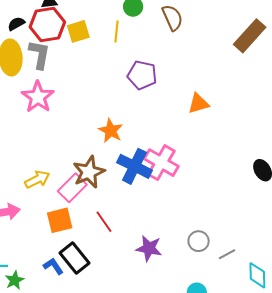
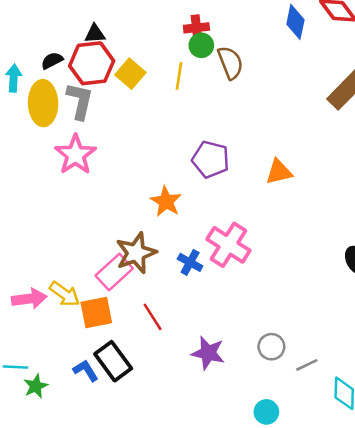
brown semicircle: (172, 18) -> (230, 63), moved
yellow square: (78, 31) -> (130, 74), turned -35
purple pentagon: (142, 75) -> (211, 159), moved
blue cross: (134, 166) -> (190, 262), moved, size x0.6
yellow arrow: (37, 179) -> (65, 294), moved, turned 60

